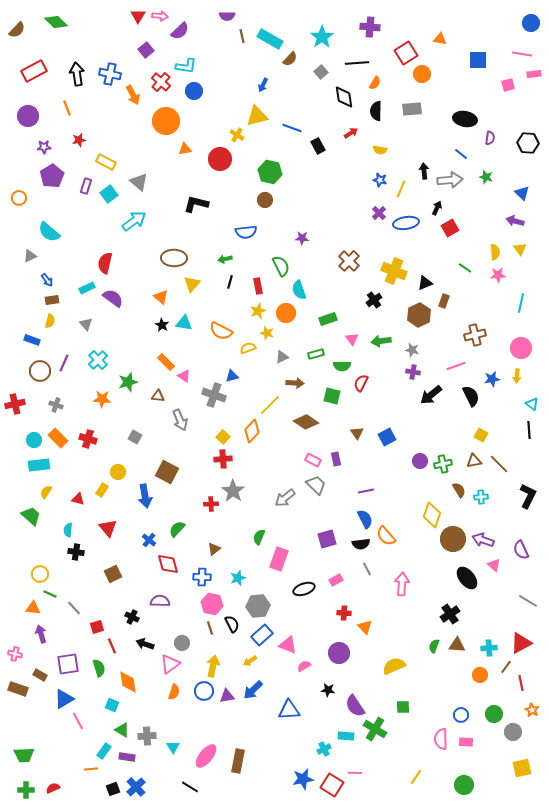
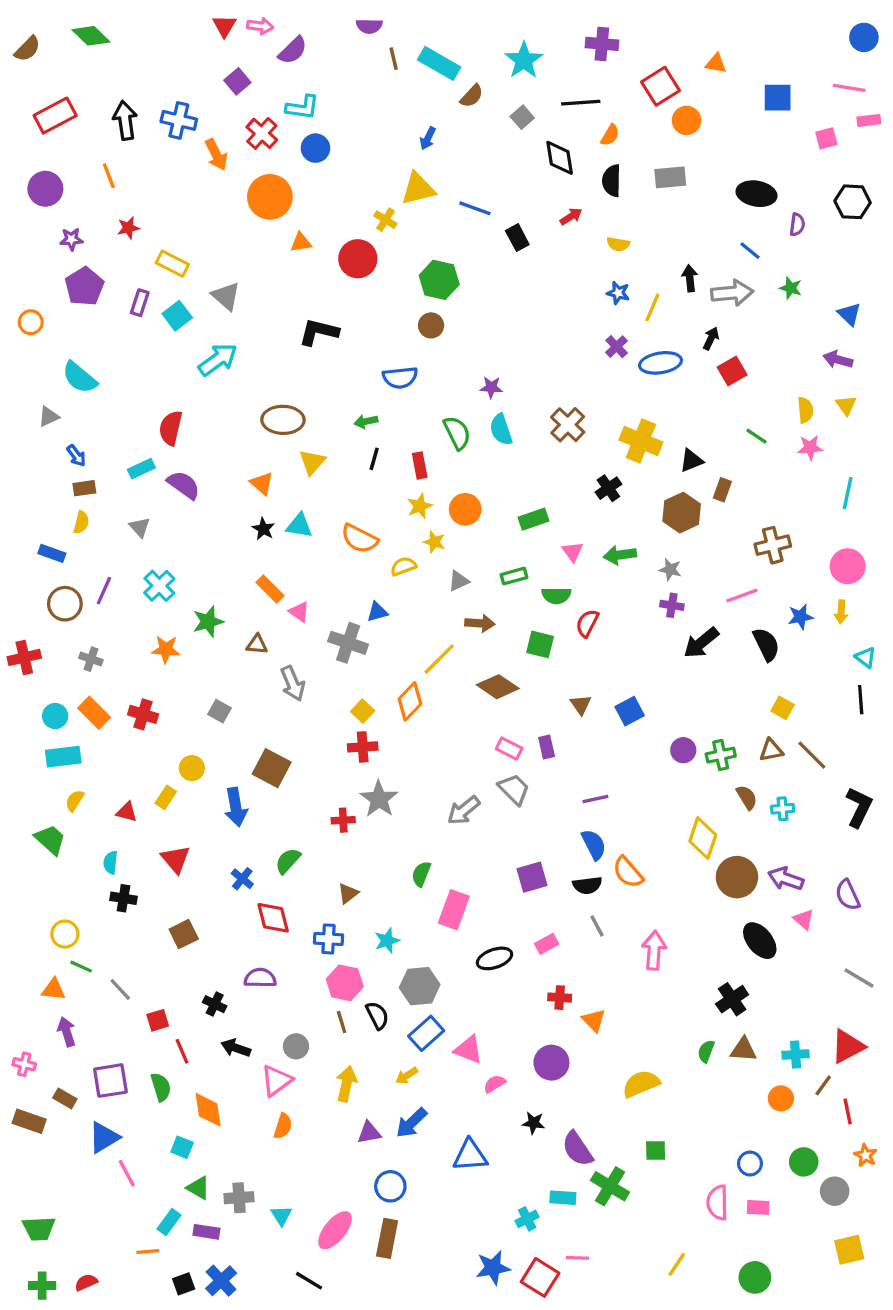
black hexagon: (528, 143) -> (853, 202), moved
cyan semicircle: (299, 290) -> (501, 430), moved
blue circle: (204, 691) -> (390, 1186), moved

